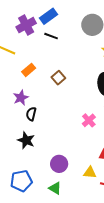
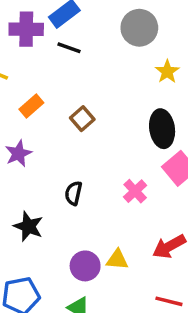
purple cross: (26, 25) -> (26, 29), turned 30
black semicircle: (31, 114) -> (73, 193), moved
yellow triangle: (90, 172) -> (117, 260), moved

